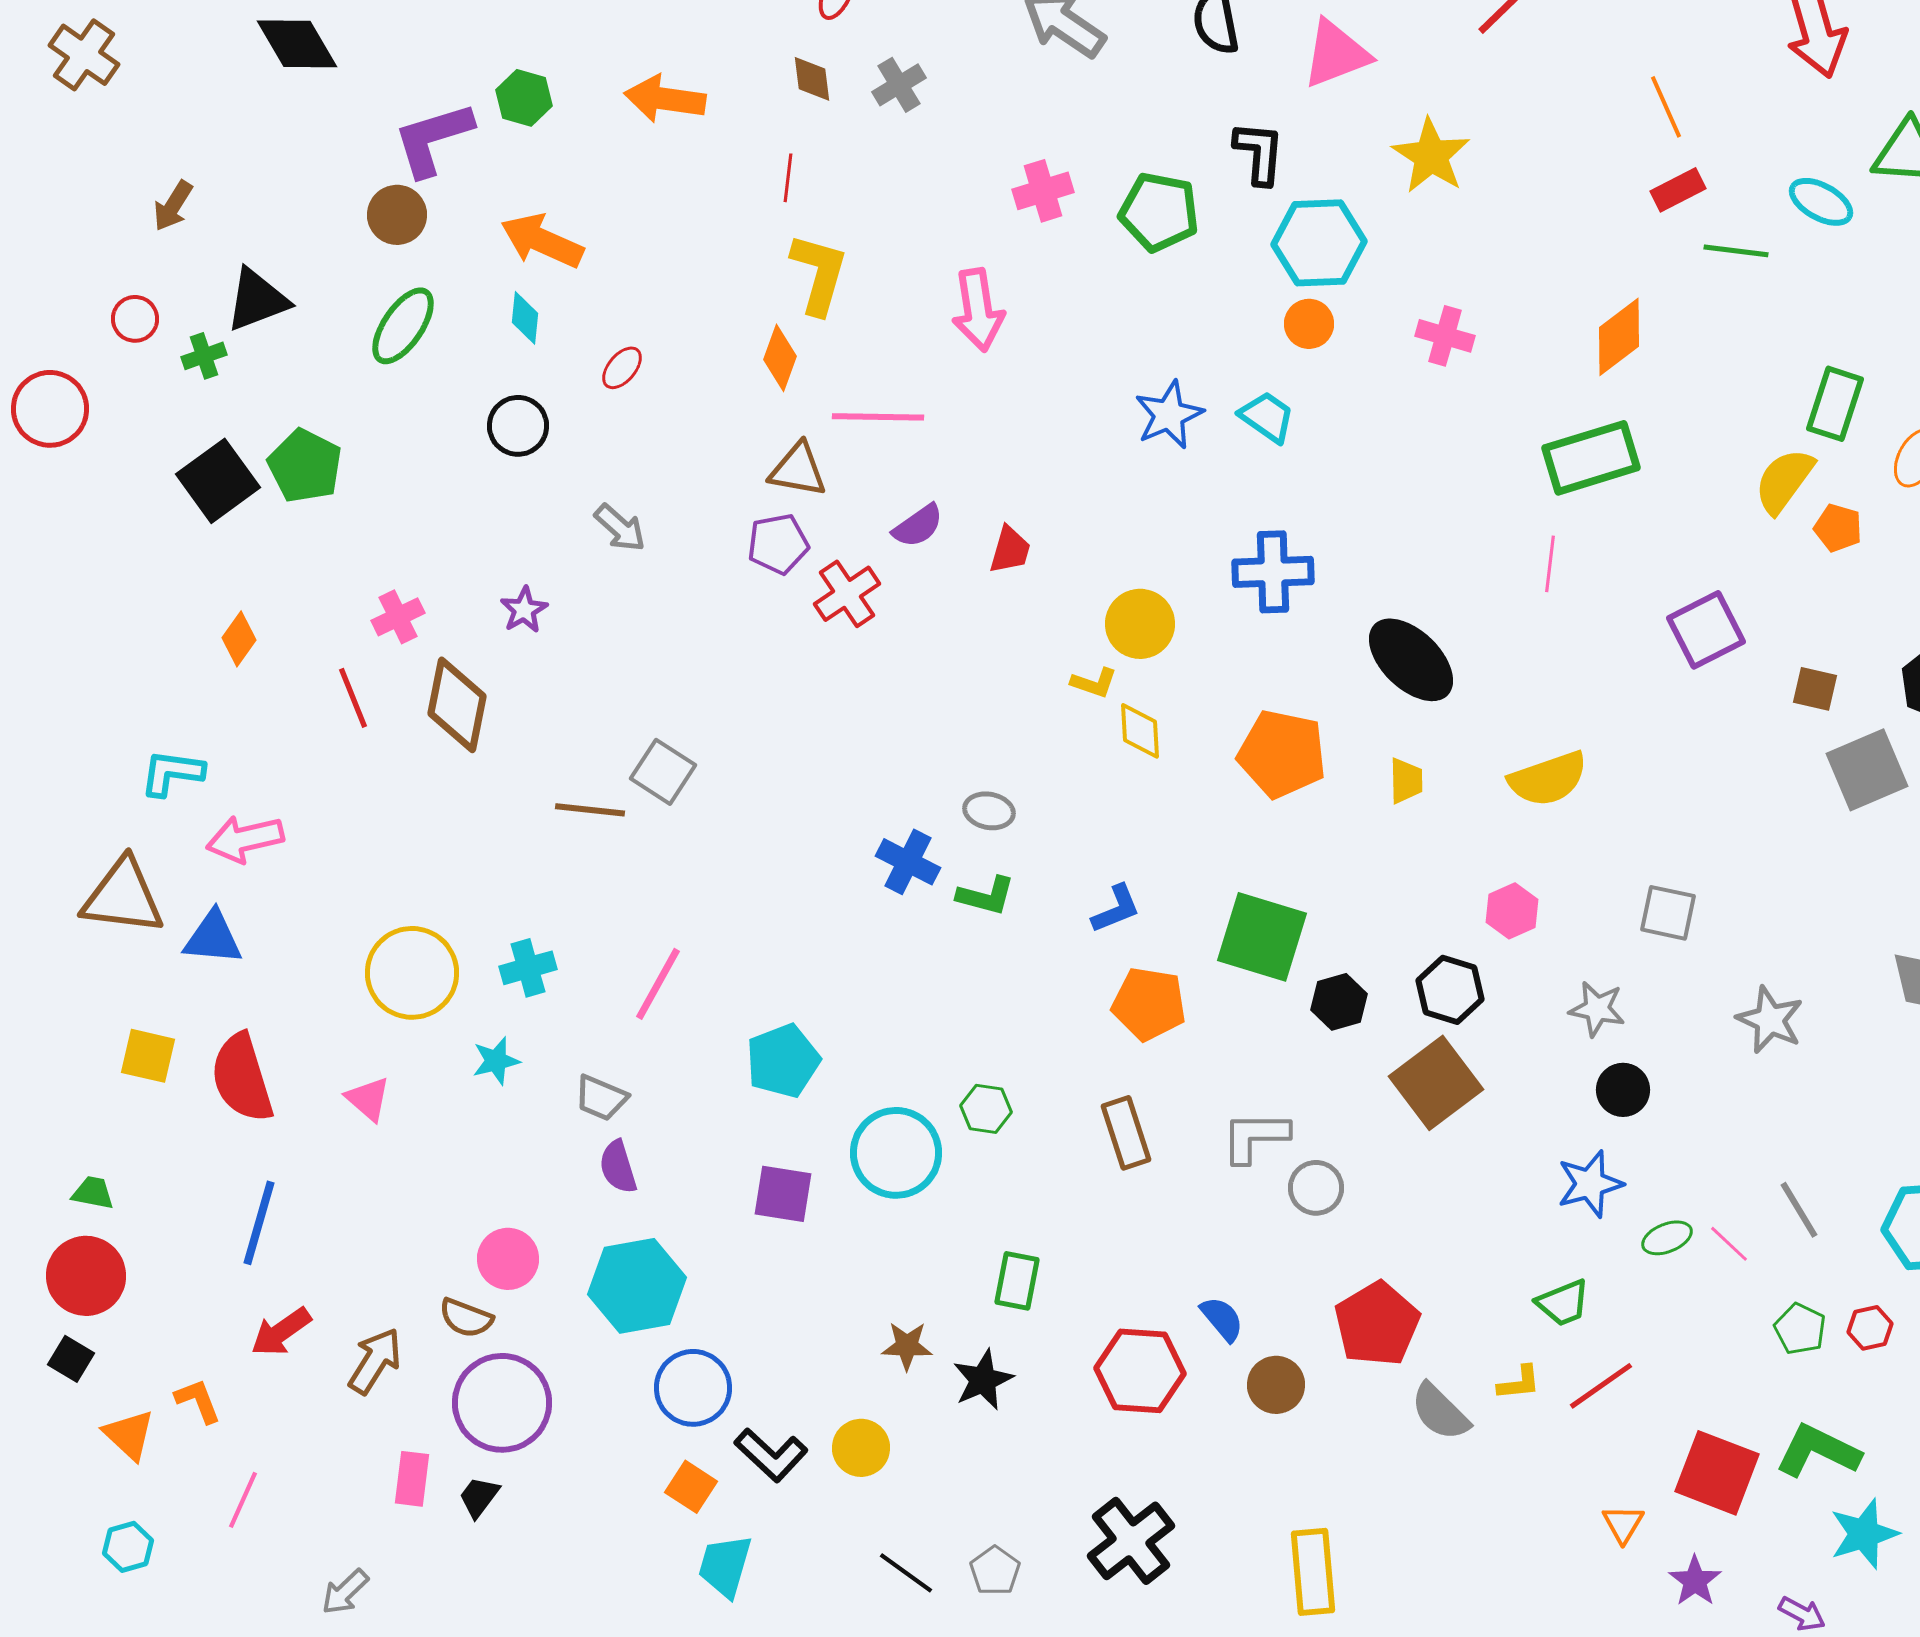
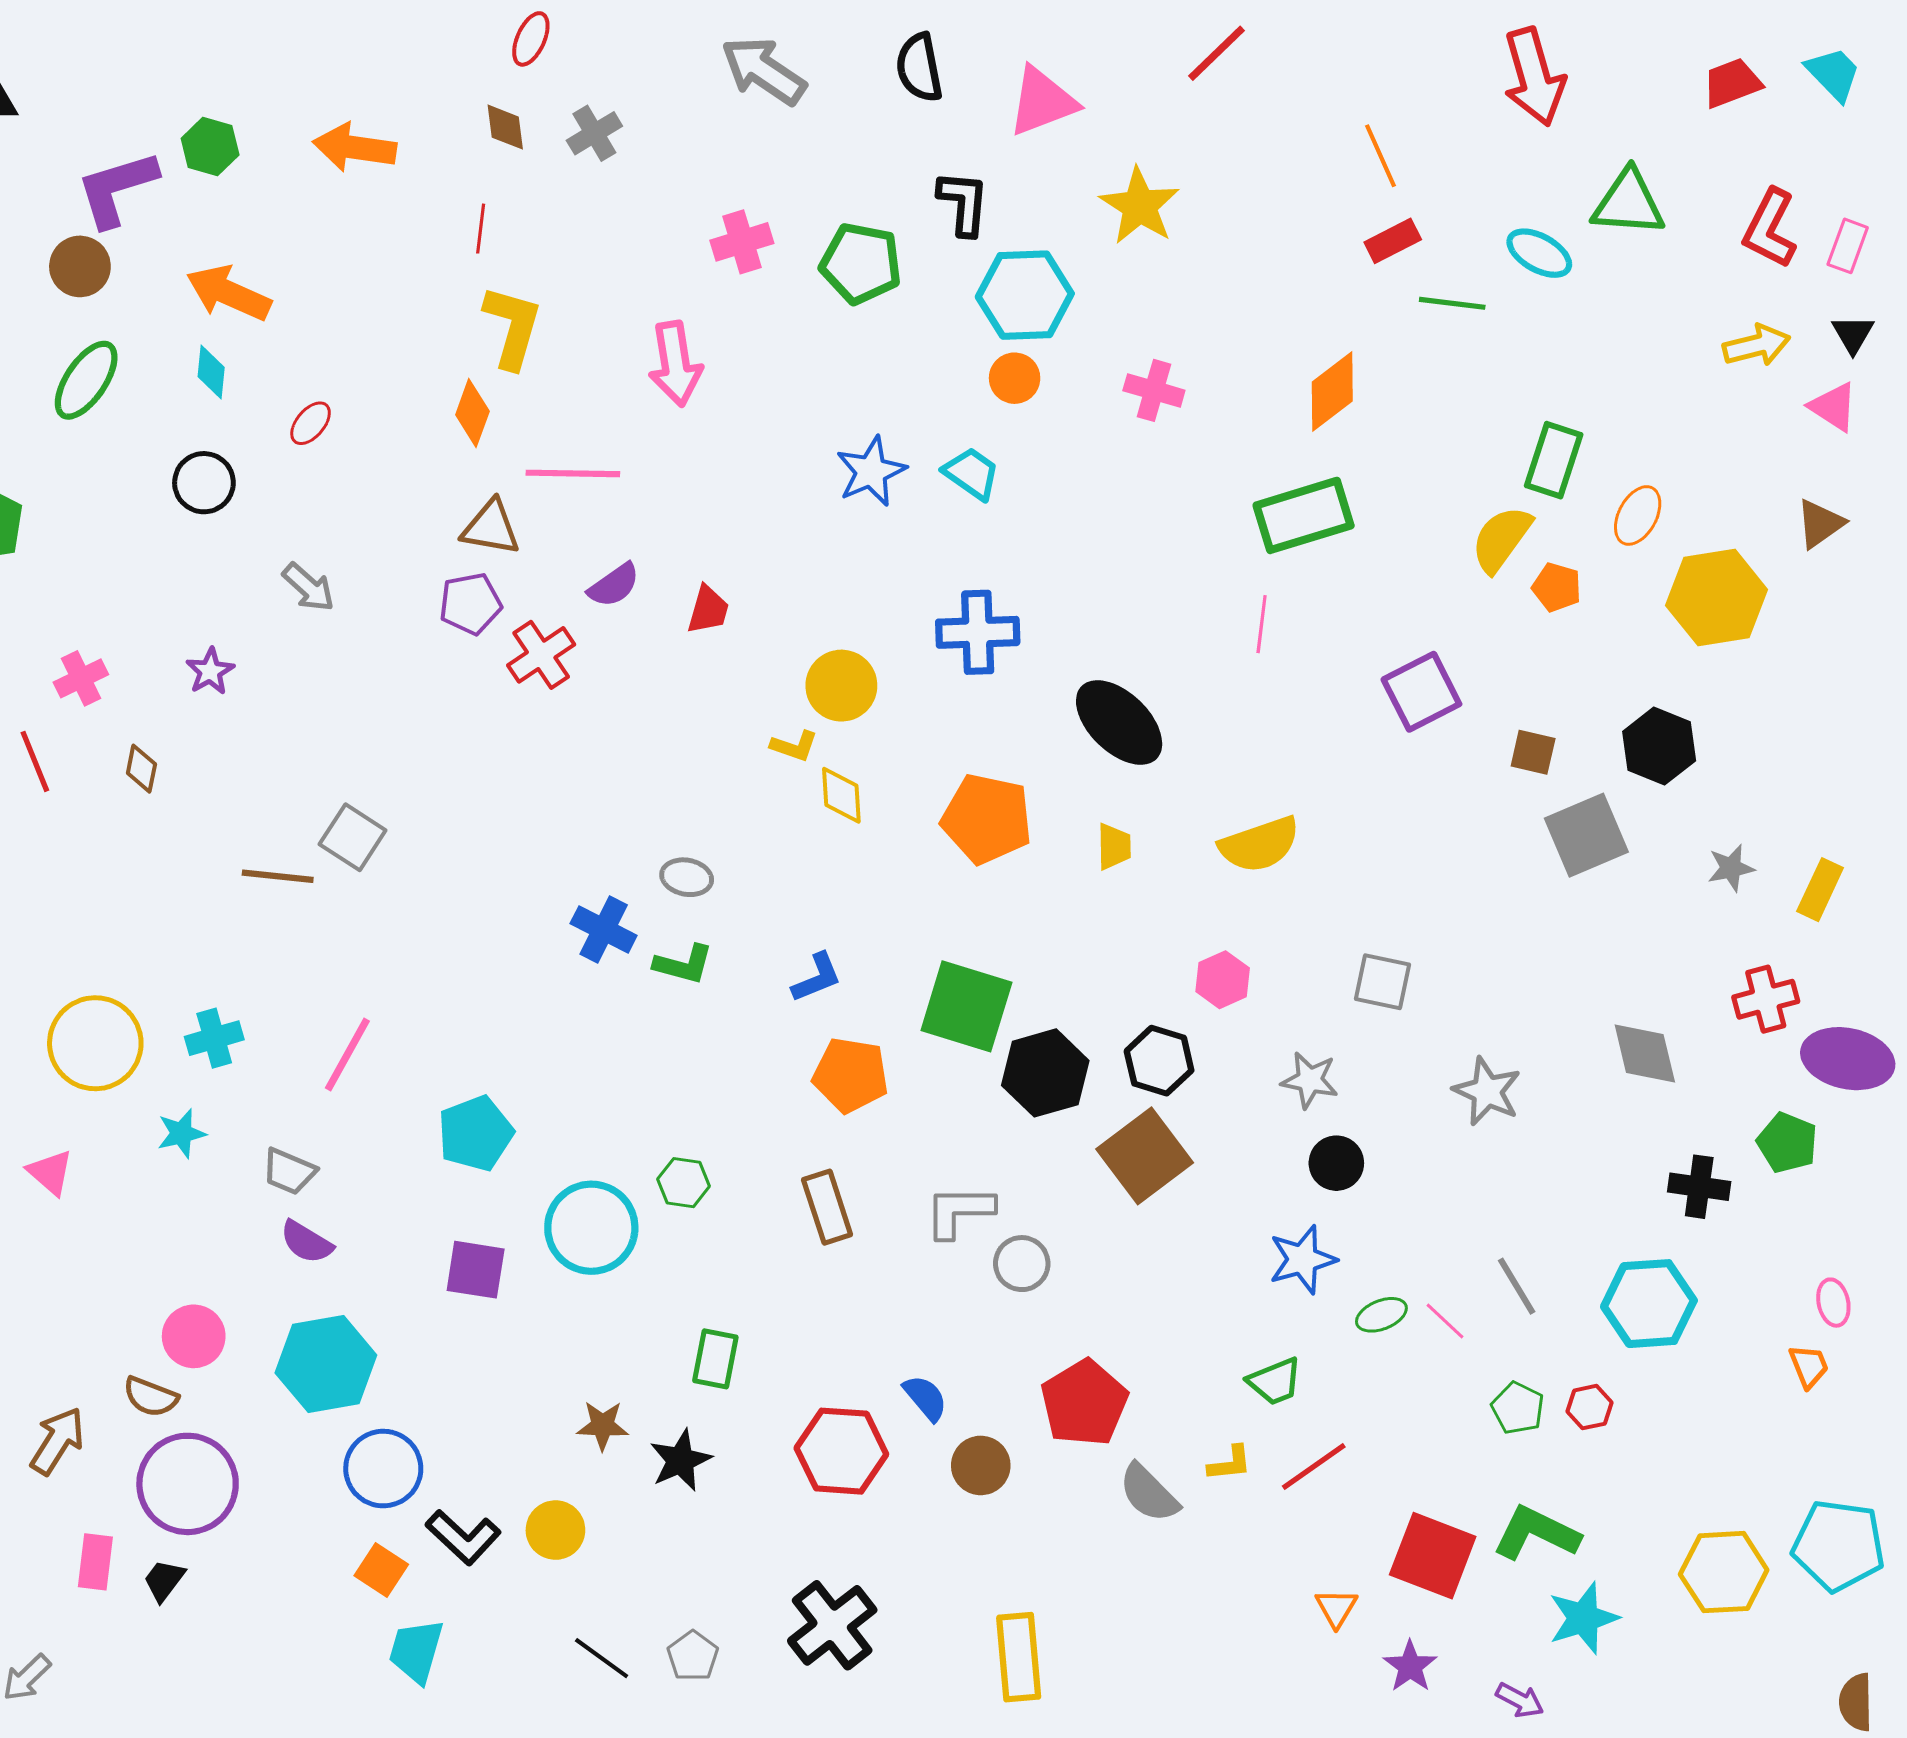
brown diamond: (457, 705) -> (141, 769), size x0.5
black hexagon: (1339, 1002) -> (1045, 1073), size x1.5
purple semicircle: (618, 1167) -> (306, 1242), turned -42

